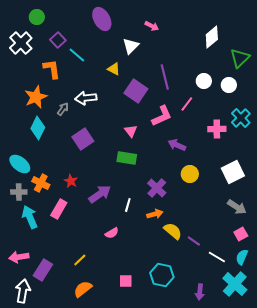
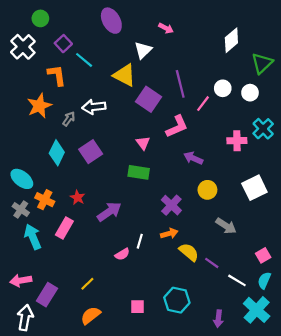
yellow triangle: (114, 69) -> (124, 75), size x1.6
pink line: (187, 104) -> (203, 104), moved
cyan diamond: (38, 128) -> (57, 153), moved
gray cross: (19, 192) -> (21, 209), turned 35
white line: (128, 205) -> (140, 241), moved
gray arrow: (237, 207) -> (226, 226), moved

